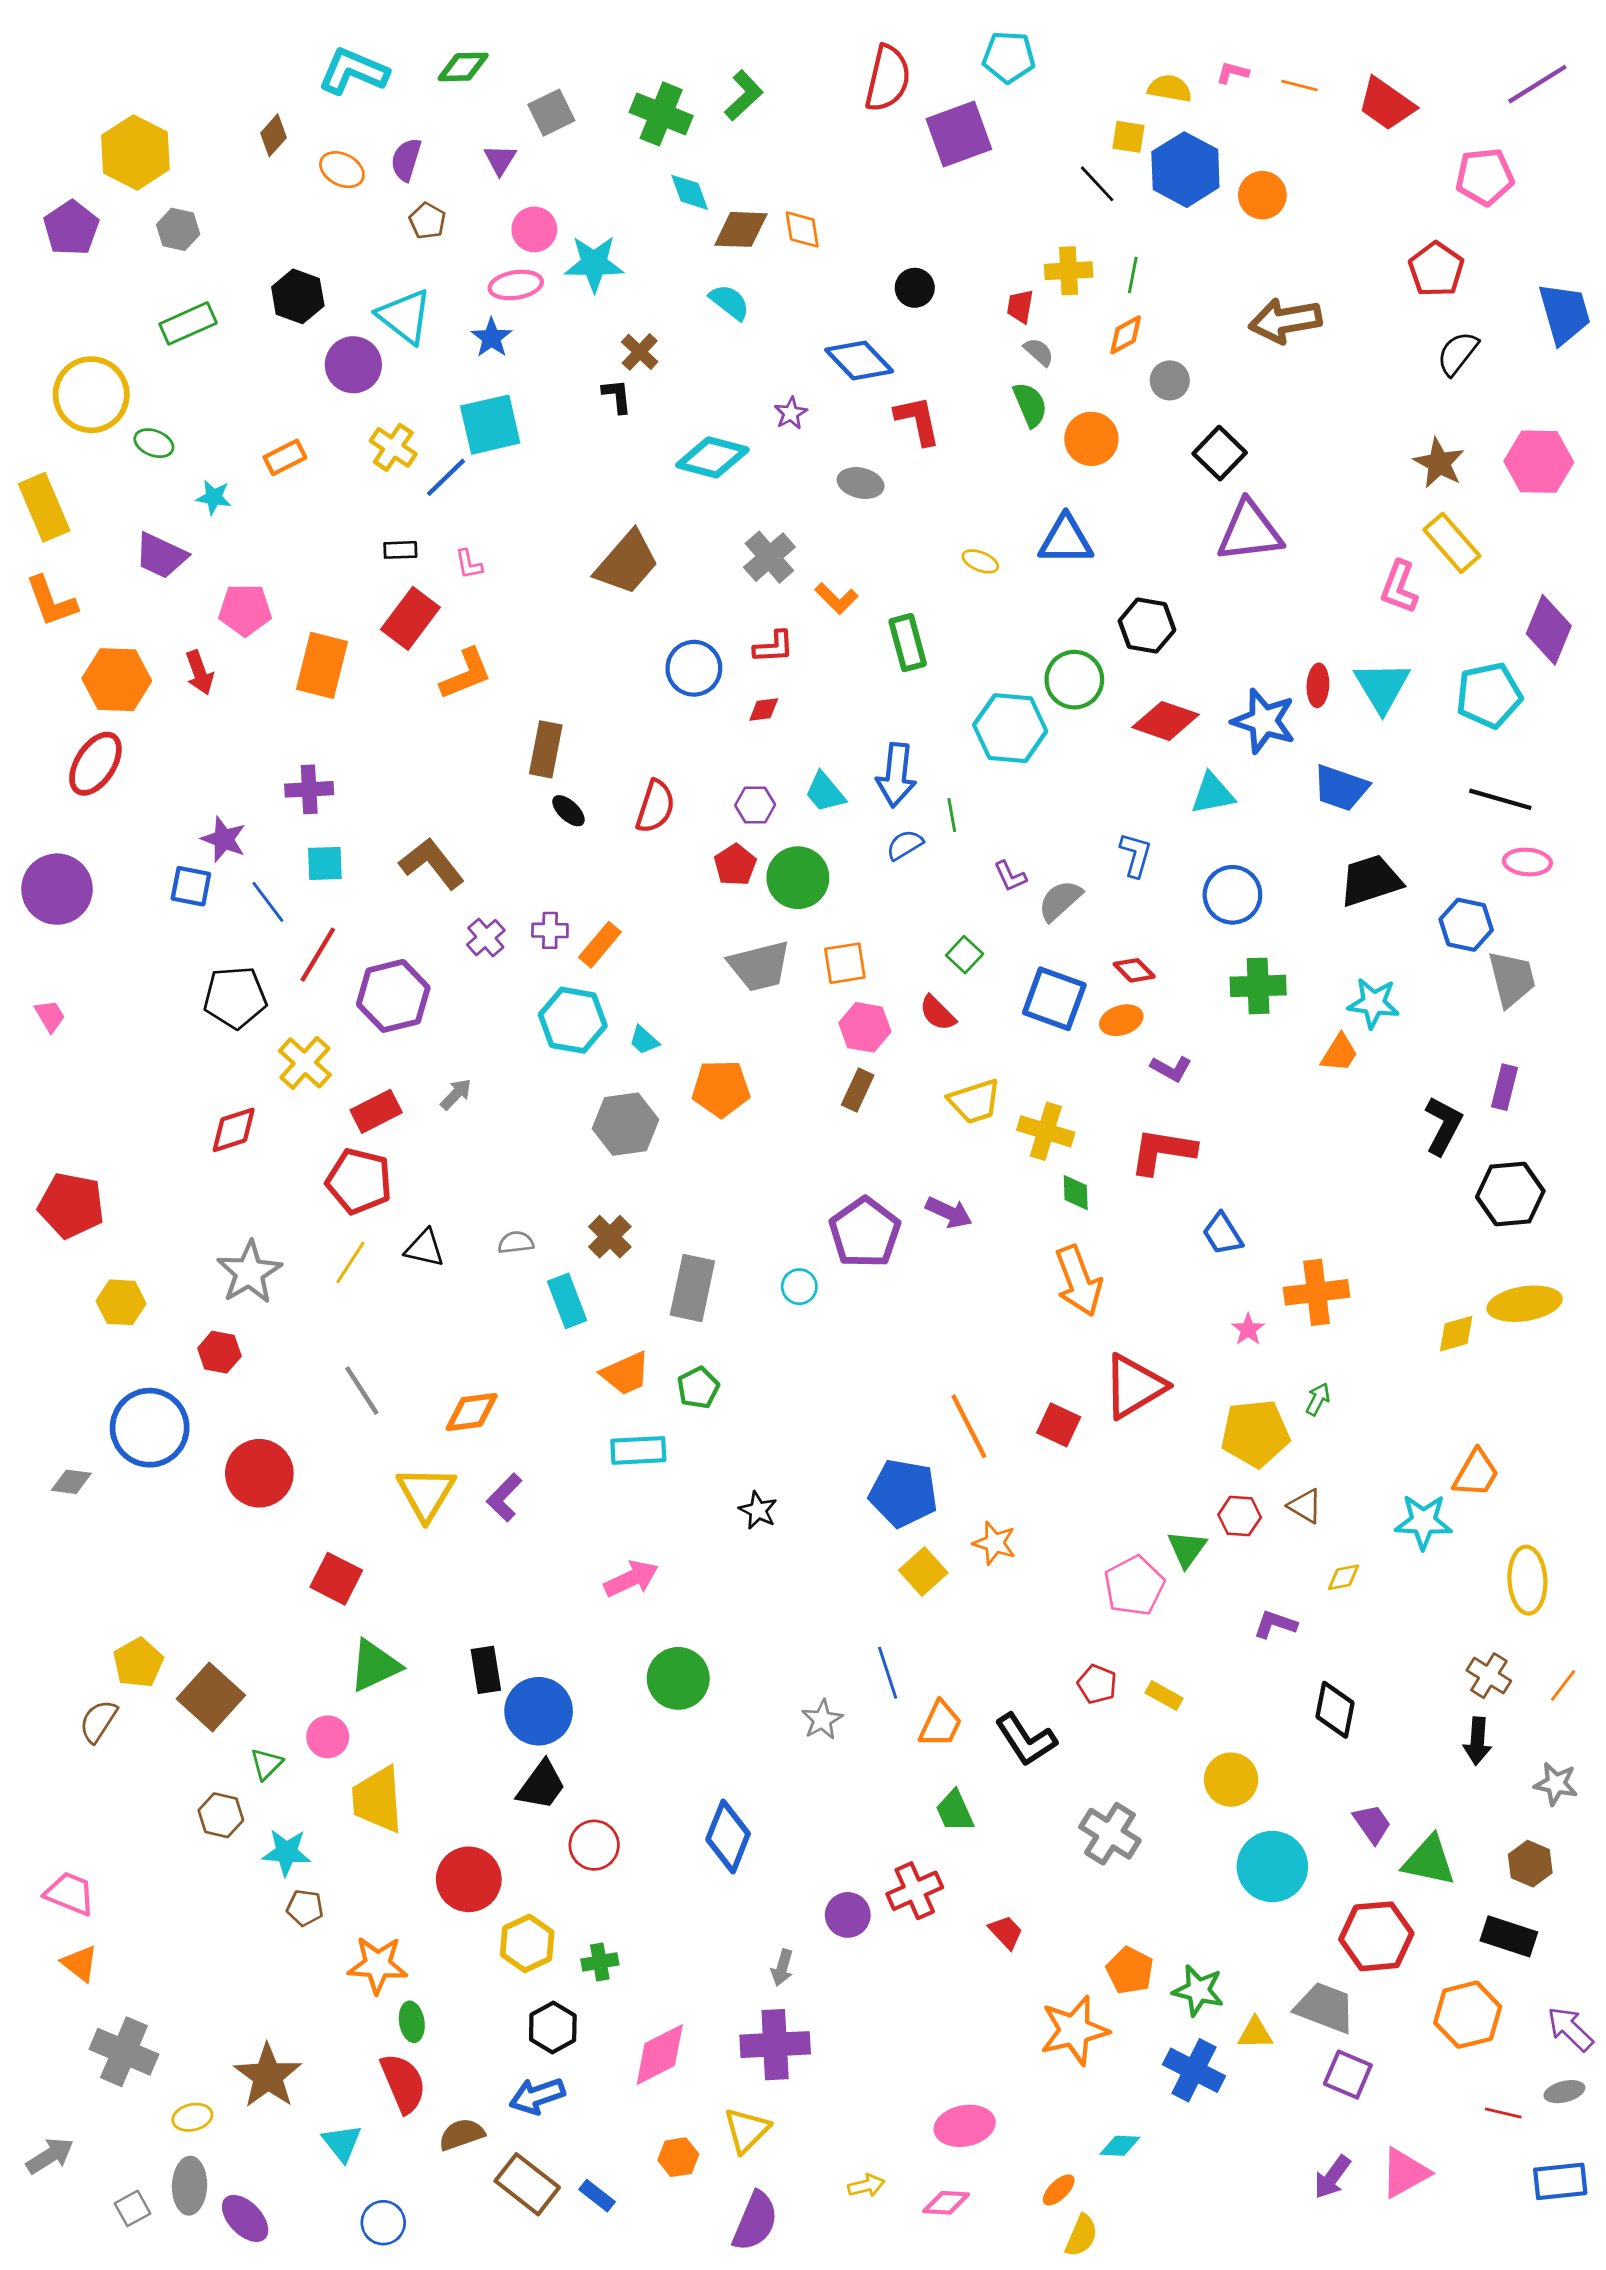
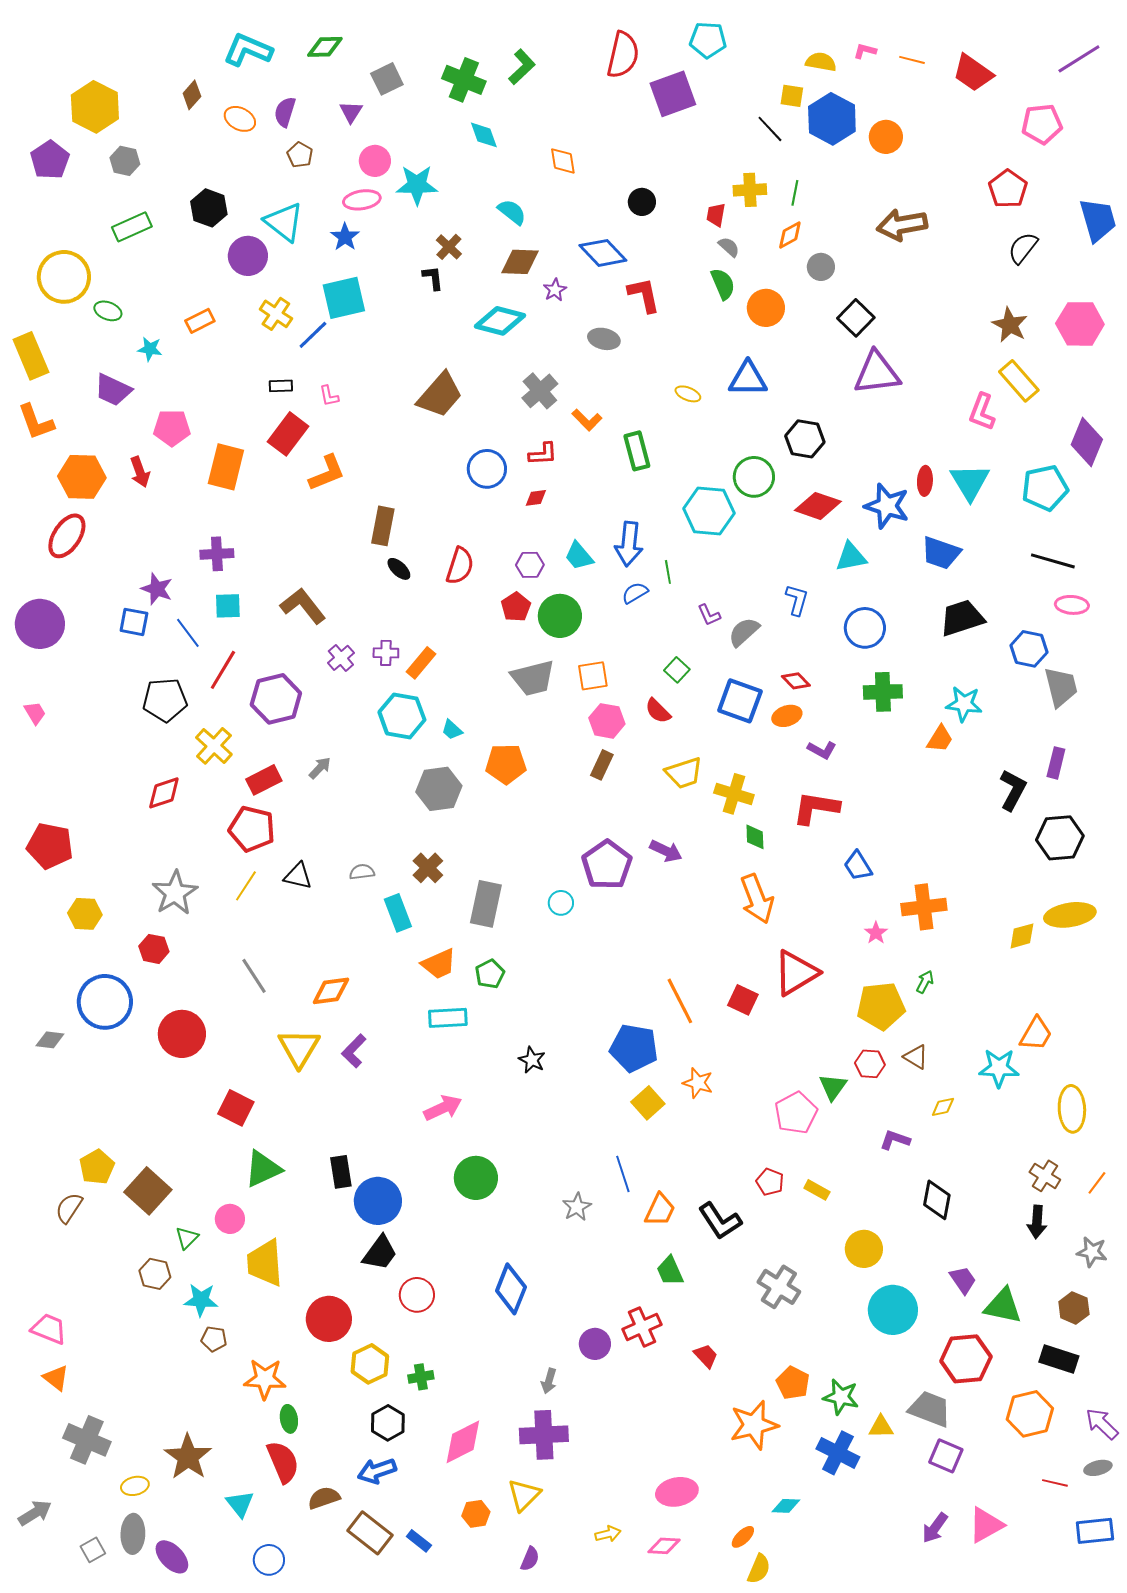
brown diamond: (741, 229) -> (520, 262), moved
purple semicircle: (755, 2221) -> (530, 1559), size x0.6

